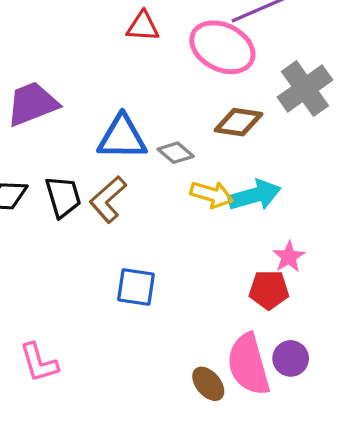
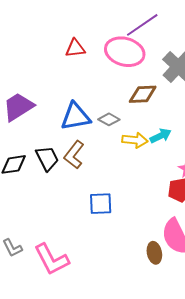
cyan arrow: (255, 195) -> (161, 136), size x0.7
pink L-shape: (39, 363) -> (52, 259), size x1.4
brown ellipse: (208, 384) -> (154, 253), turned 40

